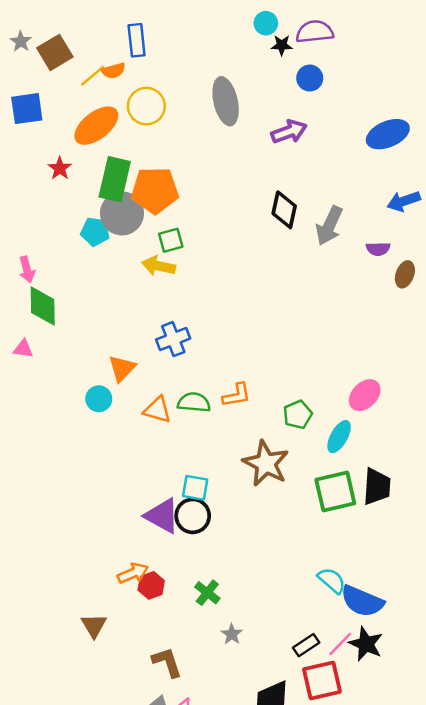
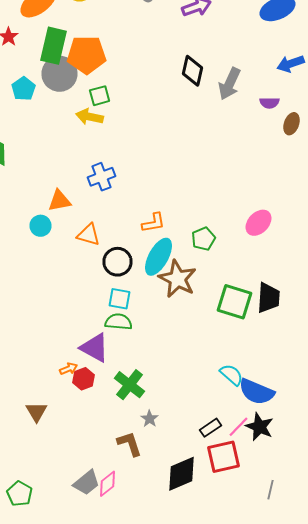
cyan pentagon: (95, 232) -> (24, 89), moved, turned 30
orange triangle: (122, 368) -> (60, 201), turned 35
green semicircle: (194, 402) -> (118, 322), moved
cyan ellipse: (339, 437) -> (158, 257), moved, size x1.4
green square: (335, 491) -> (234, 302), turned 30
purple triangle: (162, 516) -> (94, 348), moved
black circle: (193, 516) -> (118, 262), moved
orange arrow: (133, 573) -> (68, 369), size x0.7
green cross: (207, 593) -> (130, 385), size x1.4
brown L-shape: (167, 662) -> (130, 444), moved

